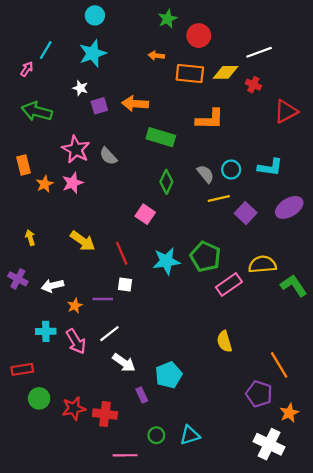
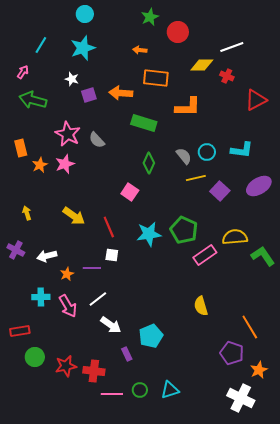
pink arrow: (27, 69) -> (23, 72), moved
orange rectangle: (190, 73) -> (156, 78), moved
pink line: (125, 455) -> (112, 394), moved

